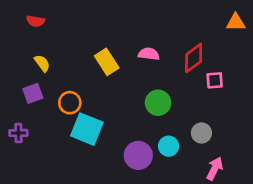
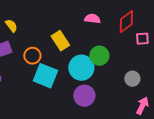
yellow rectangle: (107, 62) -> (60, 41), moved
cyan circle: (169, 146) -> (81, 68), moved, size x1.6

